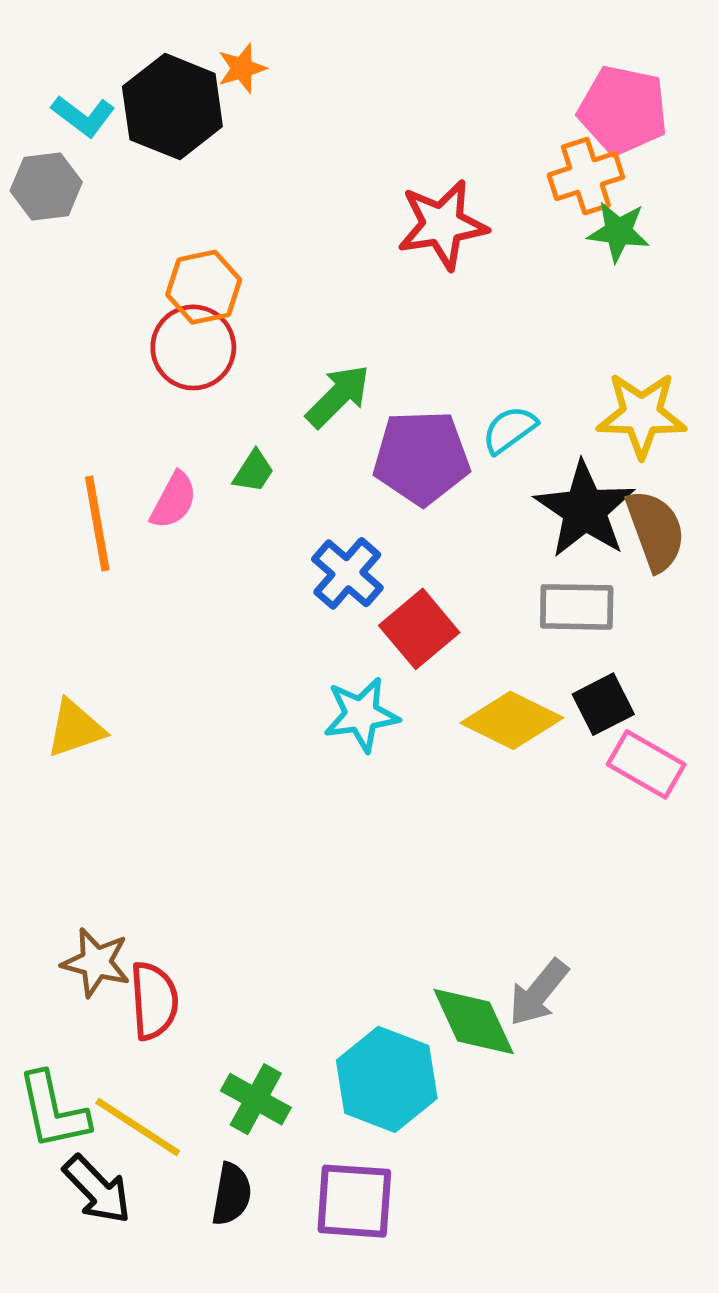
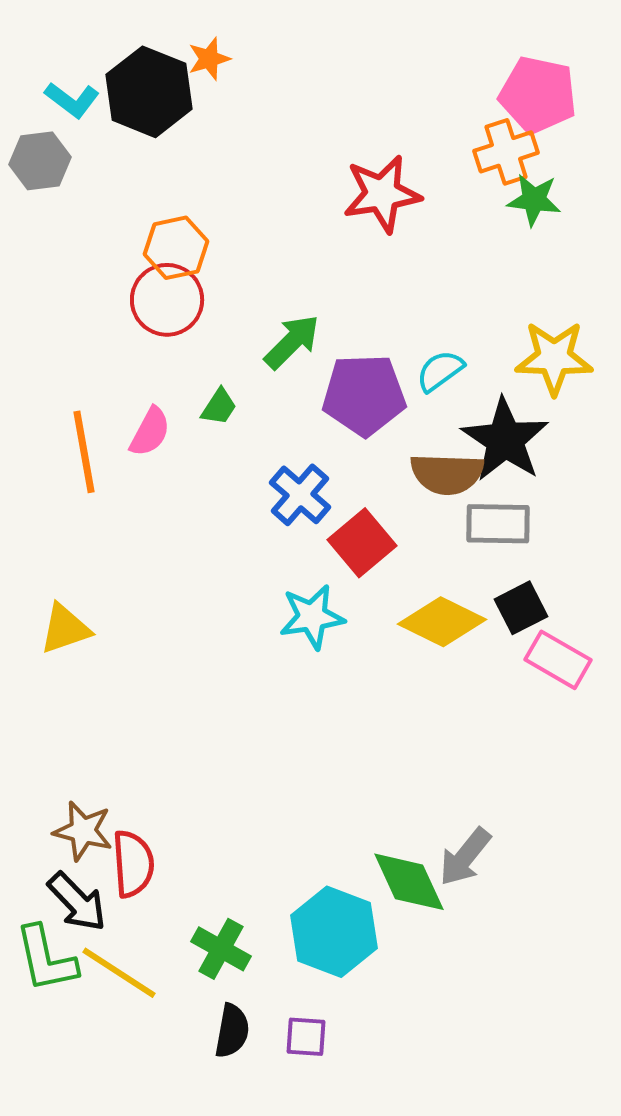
brown semicircle: (655, 530) -> (447, 474), moved, turned 112
black arrow: (97, 1189) -> (77, 902), moved
black semicircle: (232, 1194) -> (232, 1031), moved
purple square: (354, 1201) -> (306, 1037), size x0.6

